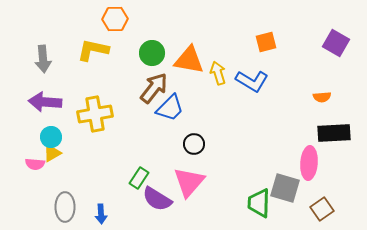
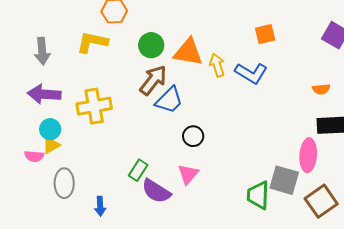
pink triangle: (189, 182) -> (188, 174), size x0.7
gray ellipse: (65, 207) -> (64, 183), moved
brown square: (322, 209) -> (321, 201), size x1.4

